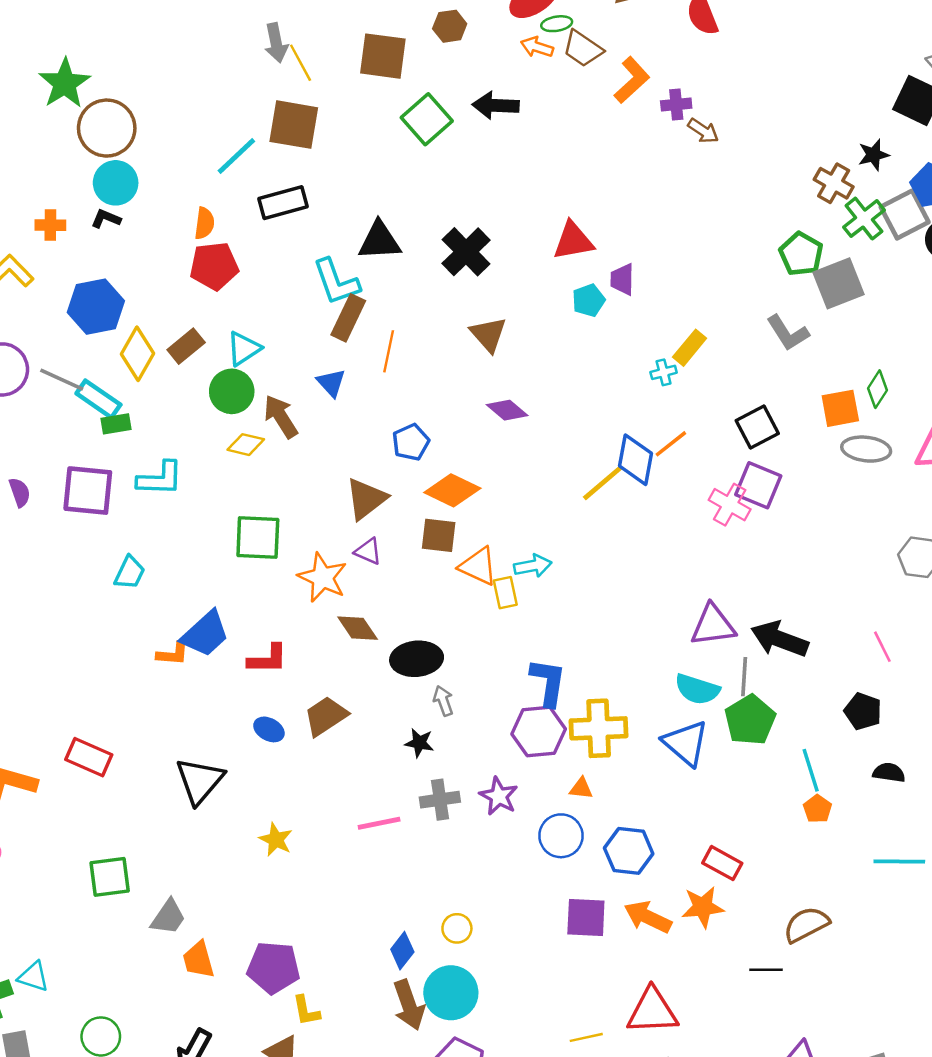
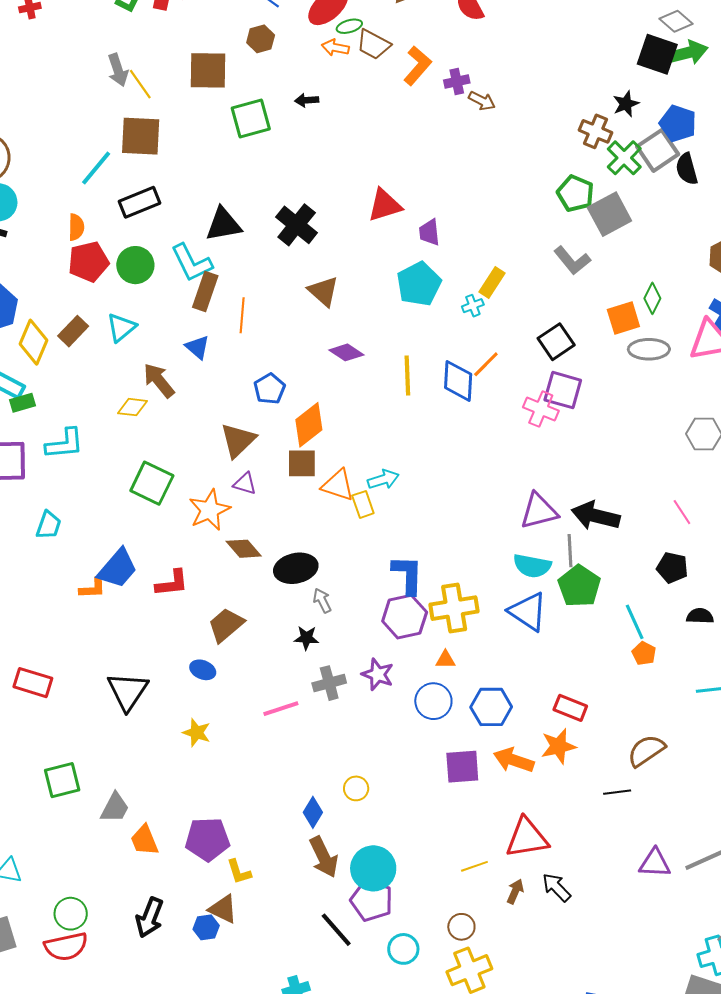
black arrow: (496, 105) -> (307, 100), size x0.6
green square: (427, 119) -> (251, 119), turned 33
cyan pentagon: (589, 300) -> (419, 284), moved, size x1.6
green circle: (232, 391) -> (135, 265), moved
yellow line: (602, 483) -> (407, 375), moved, turned -45
orange diamond: (452, 490) -> (309, 425), turned -57
green square: (258, 537) -> (152, 483), turned 30
orange star: (323, 577) -> (210, 510), turned 30
blue ellipse: (269, 729) -> (203, 670), moved
cyan circle: (451, 993) -> (373, 868), moved

